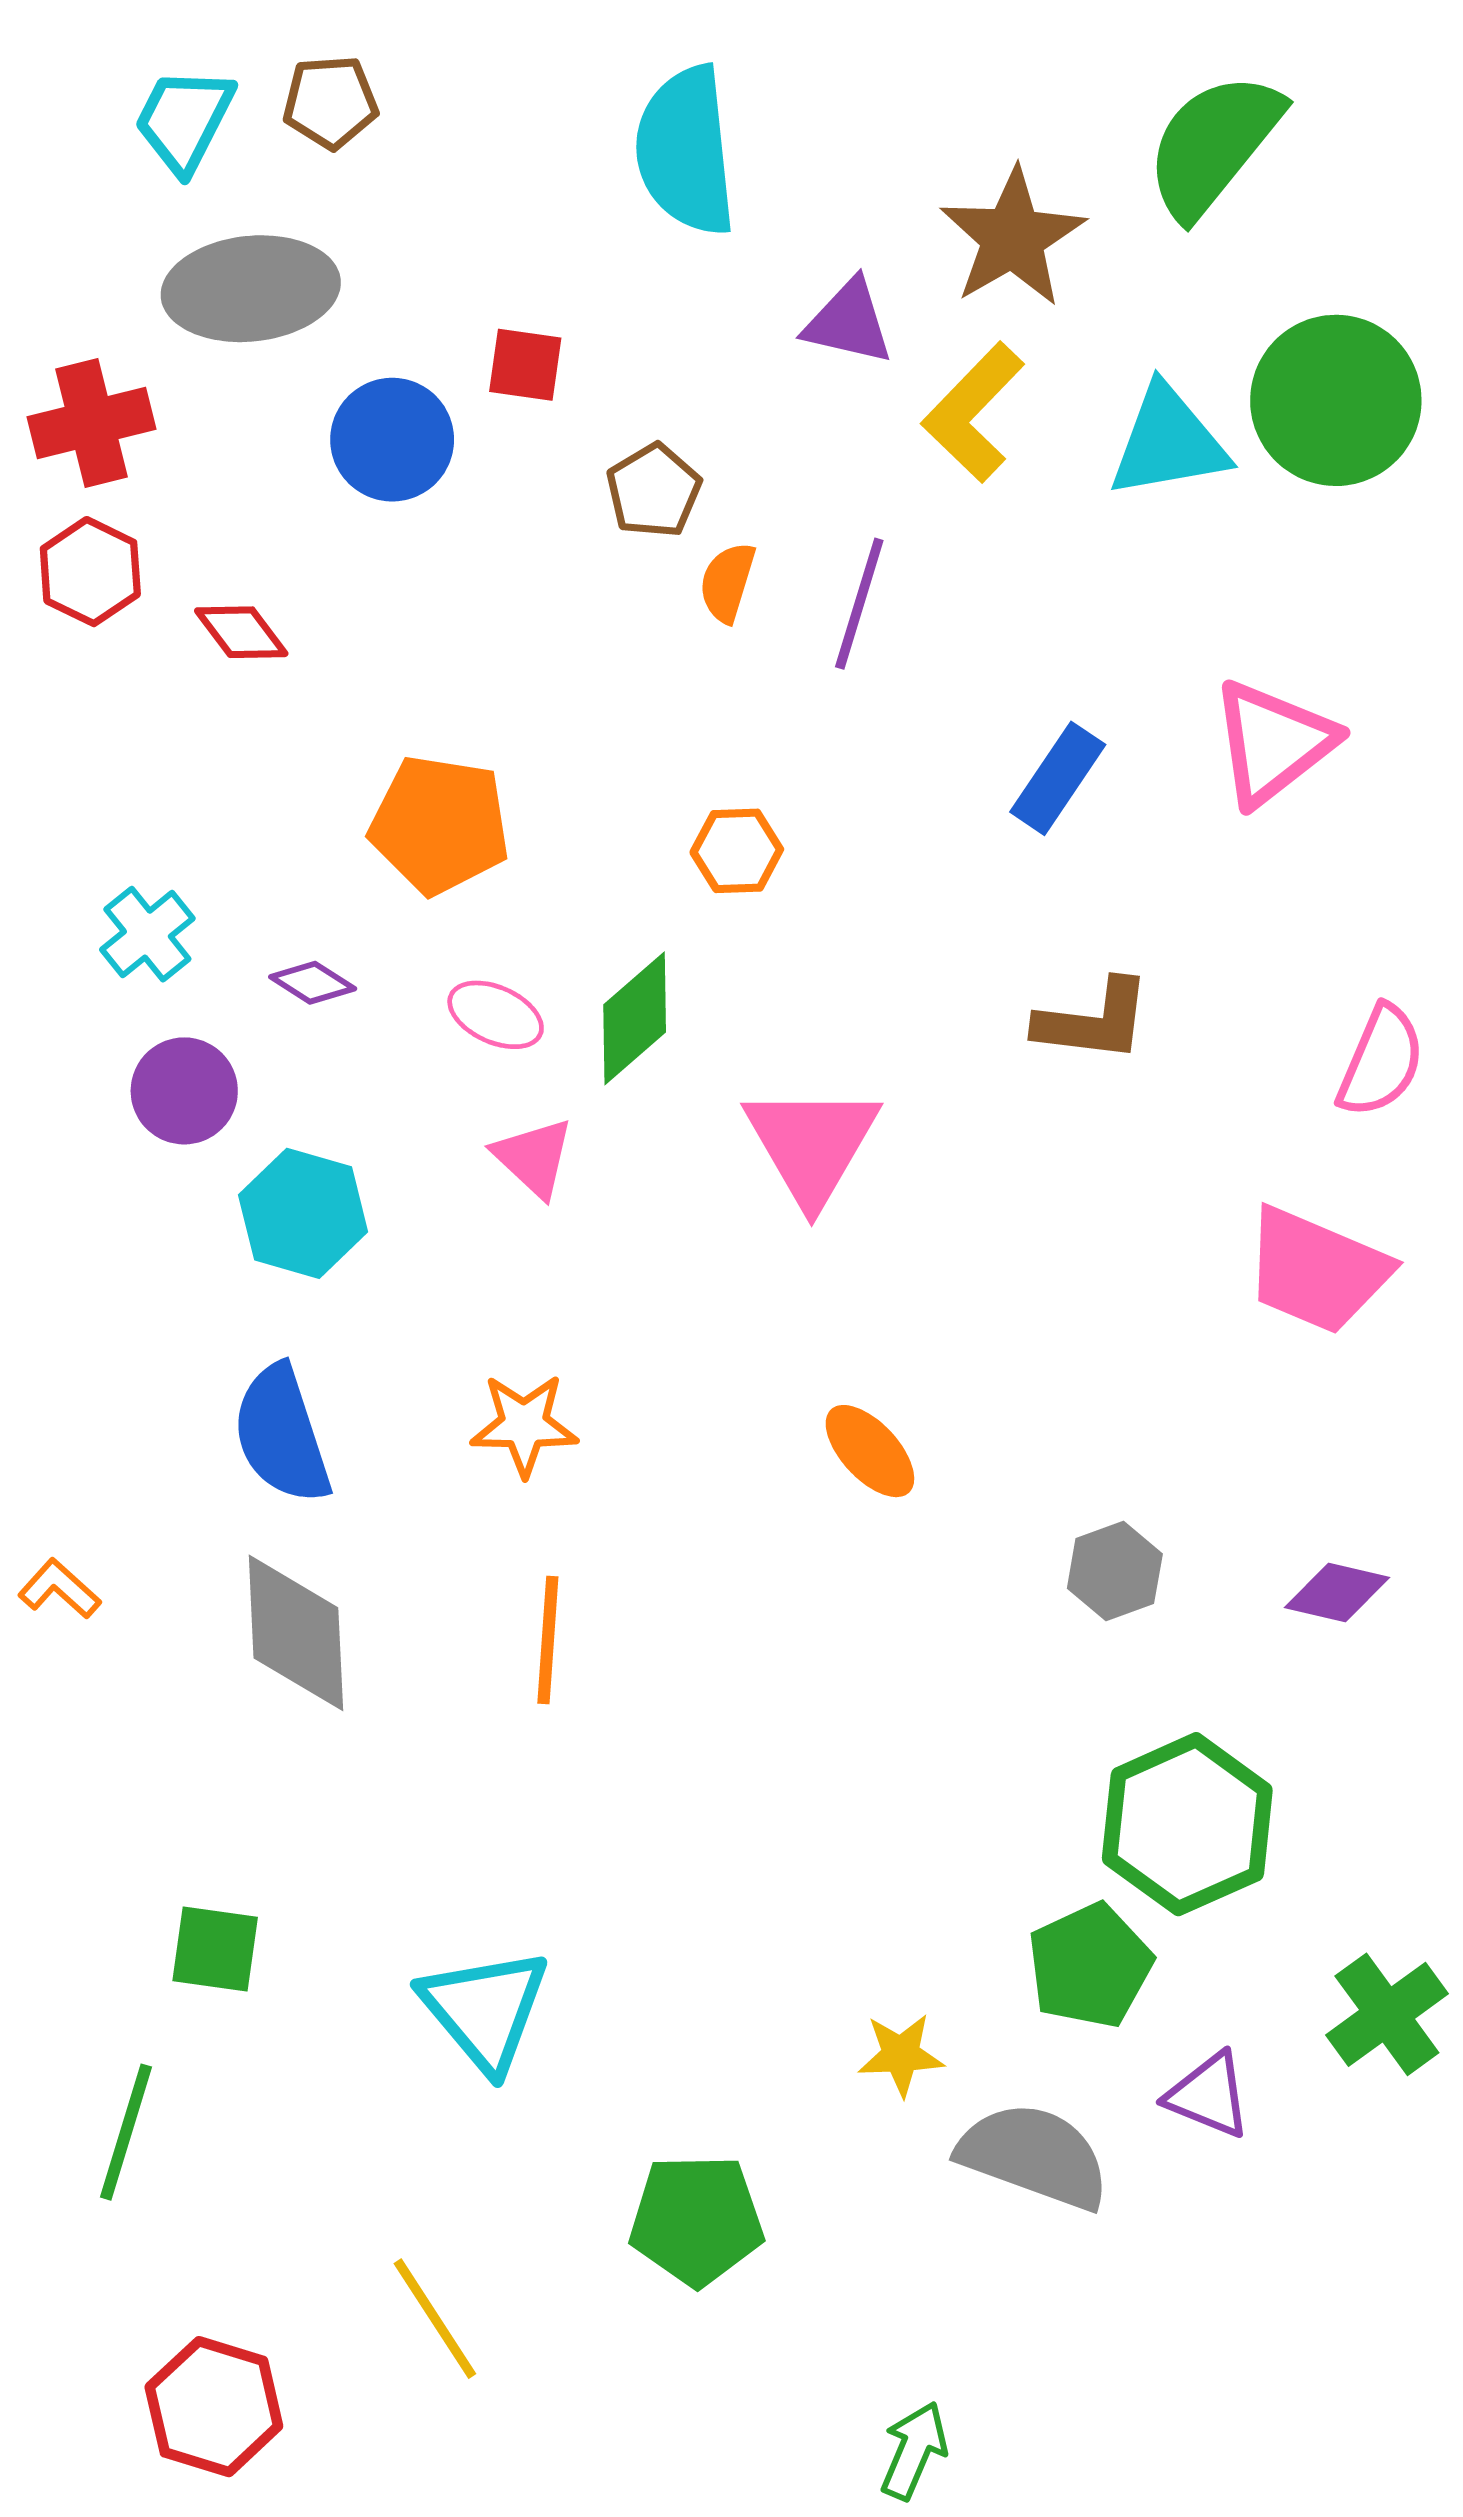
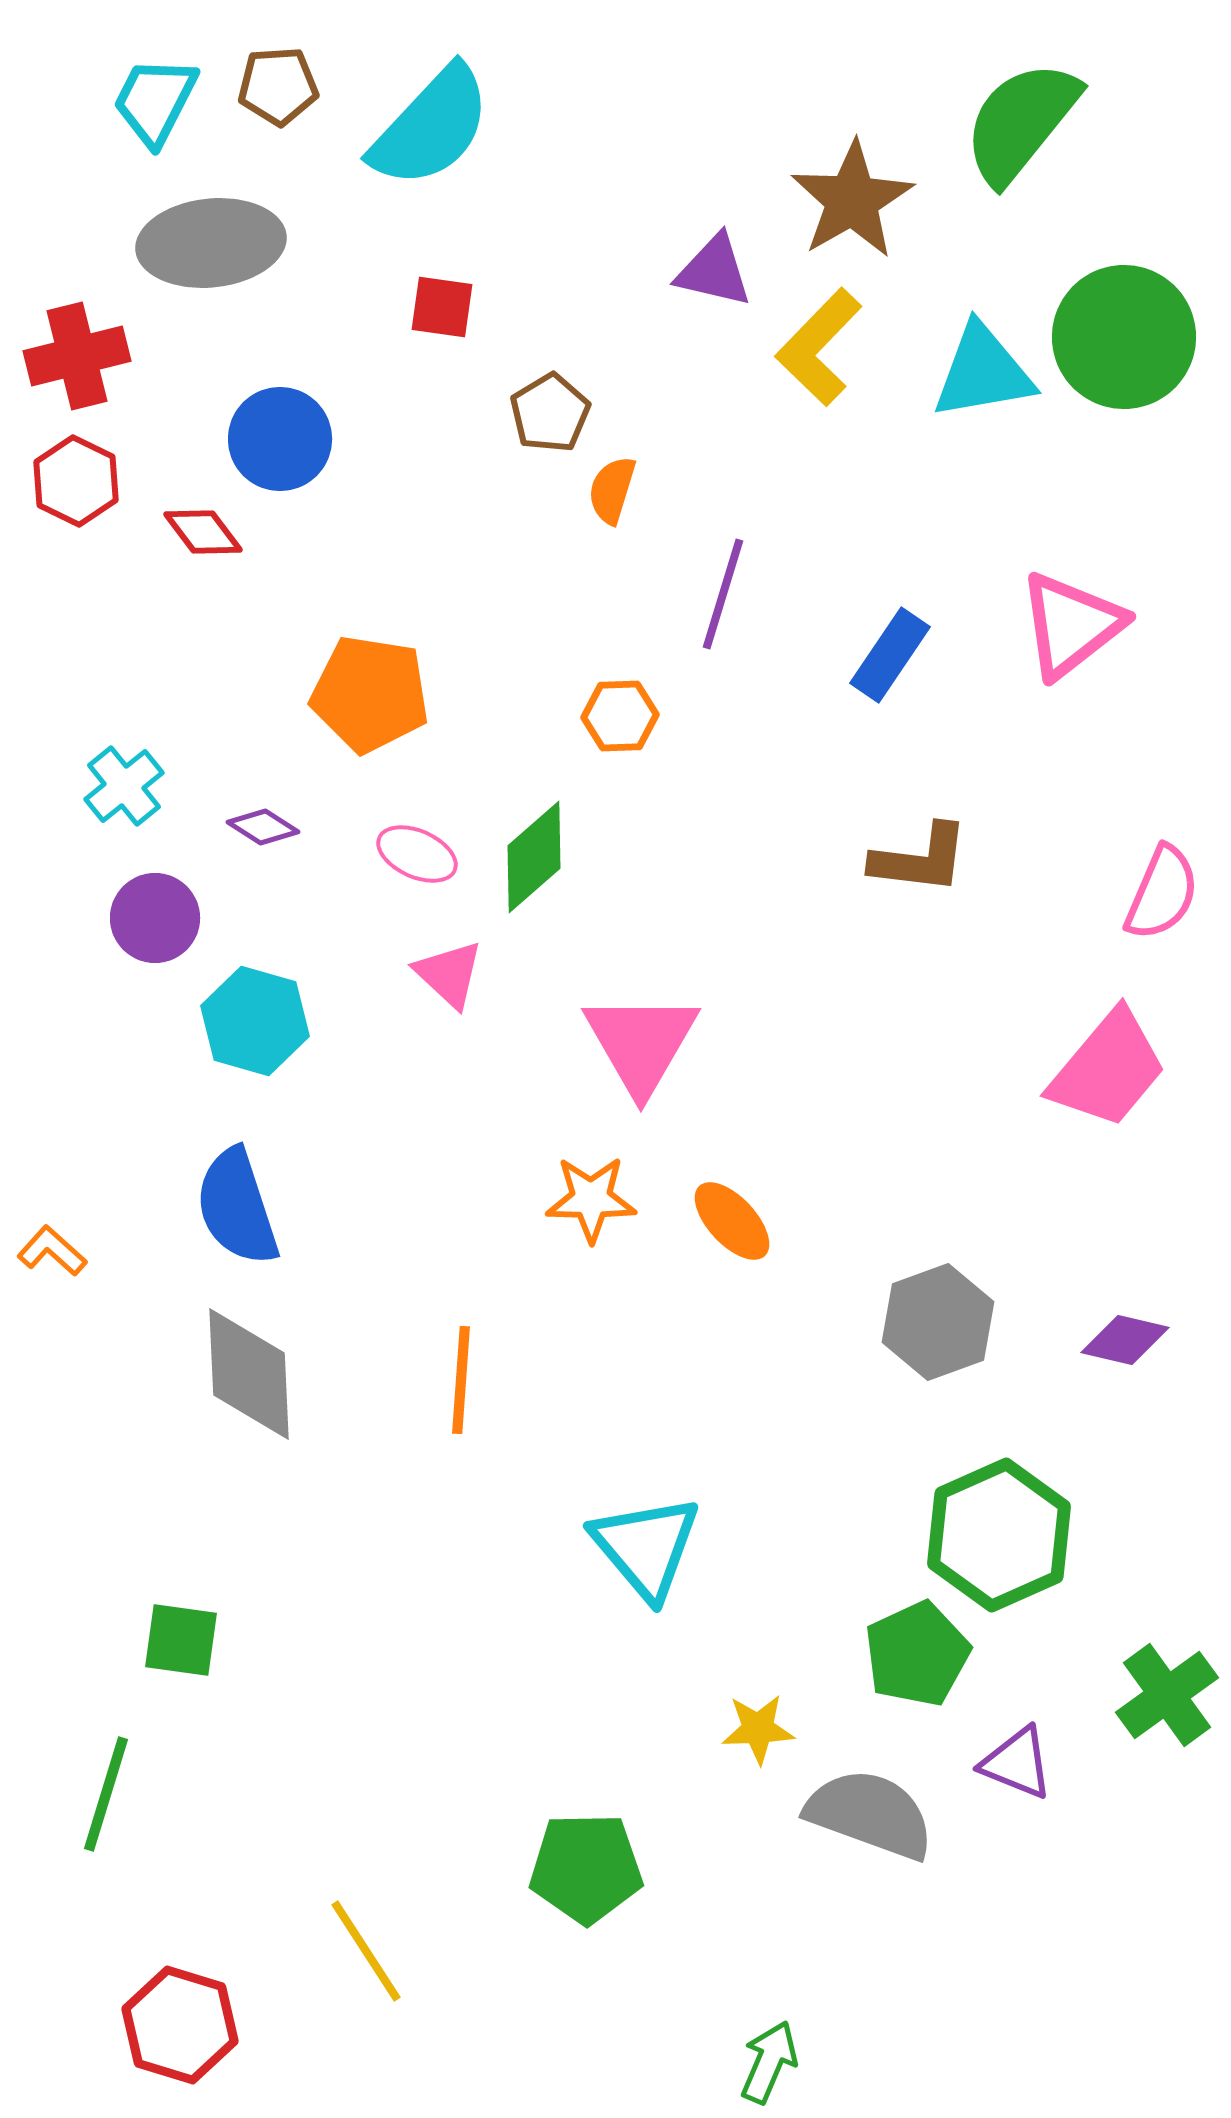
cyan semicircle: (686, 151) -> (431, 127), moved, turned -131
blue circle: (392, 440) -> (280, 439), moved
purple line: (859, 604) -> (723, 594), moved
pink triangle: (812, 1144) -> (641, 1043), moved
pink trapezoid: (1317, 1270) -> (1108, 1069), turned -73
orange star: (524, 1425) -> (591, 1199), moved
gray hexagon: (1115, 1571) -> (938, 1322), size x1.4
orange L-shape: (59, 1589) -> (52, 1251), moved
cyan triangle: (485, 2010) -> (646, 1547), moved

